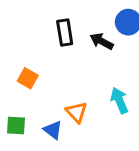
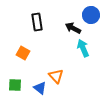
black rectangle: (65, 32) -> (37, 22), moved
cyan arrow: (119, 100) -> (83, 48), moved

